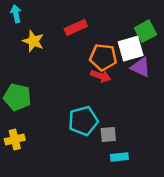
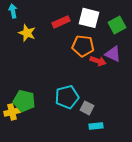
white square: (131, 49) -> (89, 18), moved, turned 30
red arrow: (101, 76) -> (98, 61), moved
green pentagon: (17, 97) -> (24, 101), moved
gray square: (108, 135) -> (87, 108), turned 32

